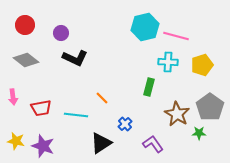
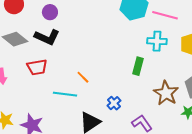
black L-shape: (75, 58) -> (47, 37), moved
orange line: (102, 98) -> (83, 77), moved
red trapezoid: (41, 108) -> (37, 67), moved

